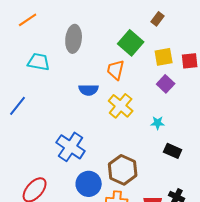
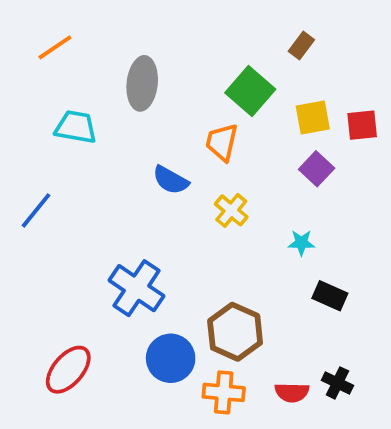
blue semicircle: (89, 90) -> (171, 180), turned 30
yellow cross: (121, 106) -> (231, 210), size x0.7

